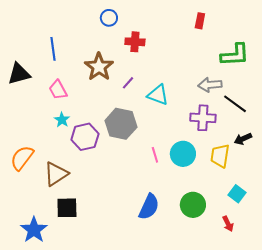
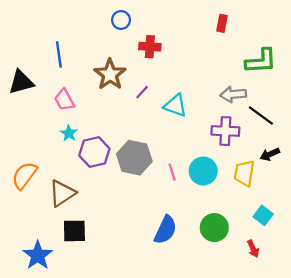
gray hexagon: (121, 124) -> (134, 158), moved

